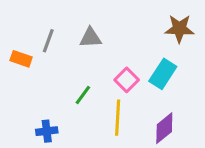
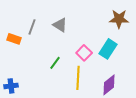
gray triangle: (90, 38) -> (60, 25), turned 35
blue cross: (47, 131) -> (11, 86), moved

